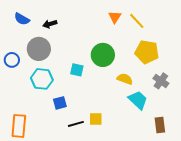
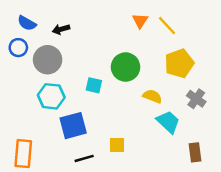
yellow pentagon: (147, 52) -> (179, 63), turned -30
blue circle: (12, 60) -> (18, 48), moved
blue square: (60, 103) -> (73, 126), size x1.6
black line: (76, 124) -> (84, 158), moved

